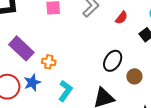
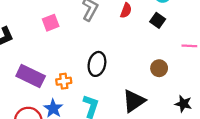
black ellipse: (113, 61) -> (97, 64), moved

